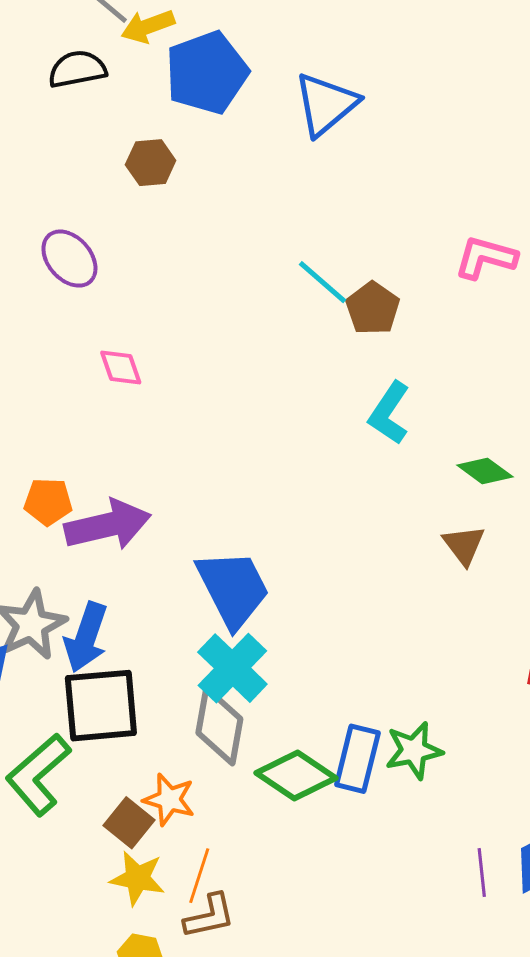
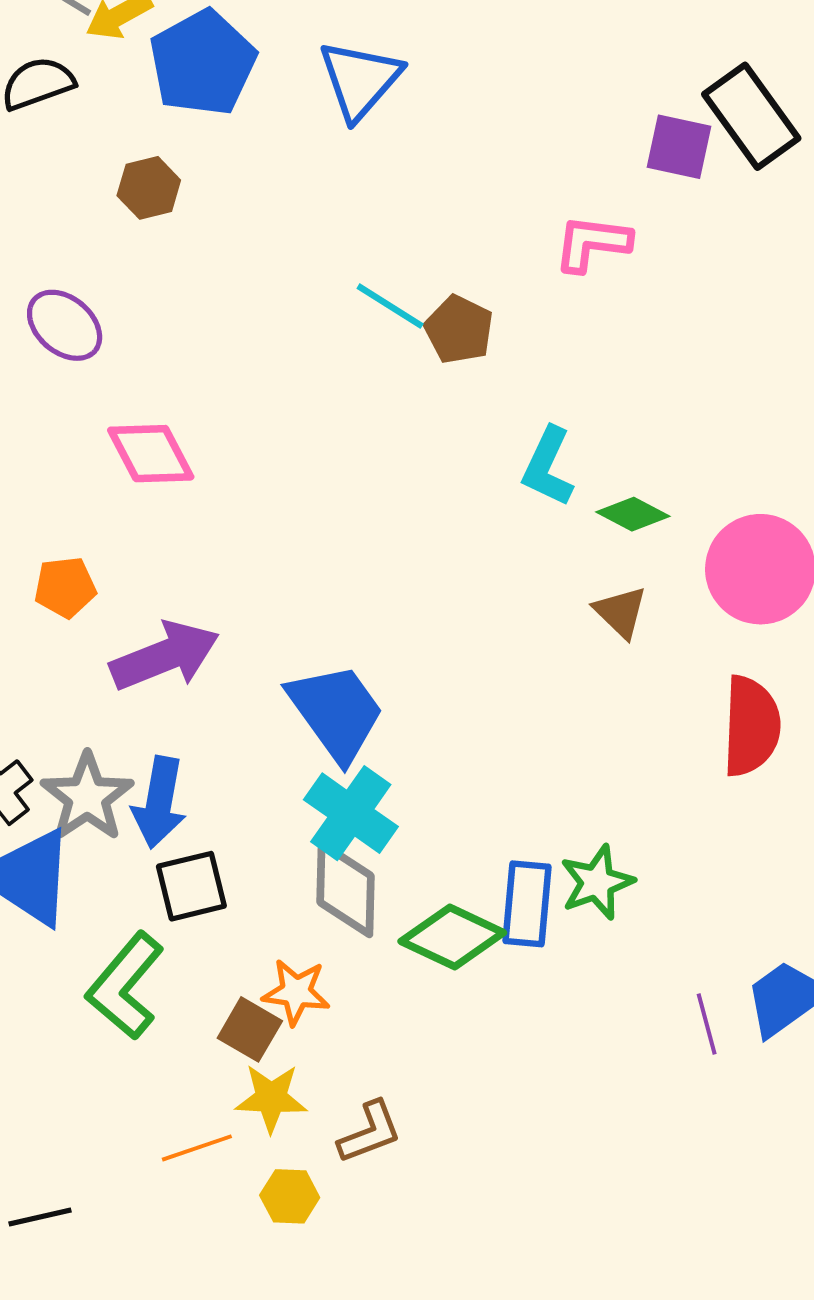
pink diamond: (121, 367) -> (151, 454), size x1.5
cyan L-shape: (389, 413) -> (548, 467), moved
orange pentagon: (48, 502) -> (65, 587), moved
black square: (101, 706) -> (191, 886), size x0.7
orange line: (199, 876) -> (197, 1148), moved, turned 62

